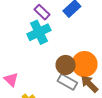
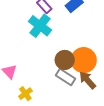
cyan cross: (39, 32) -> (40, 26), turned -30

